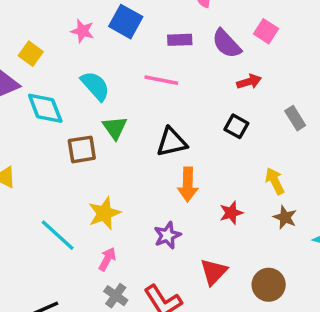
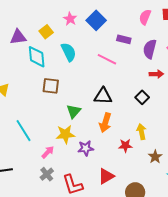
purple semicircle: (227, 44) -> (150, 49), turned 42
yellow square: (31, 54) -> (46, 32), moved
green triangle: (115, 128) -> (74, 111), moved
yellow arrow: (275, 181) -> (141, 132), moved
yellow star: (104, 213) -> (65, 134), moved

